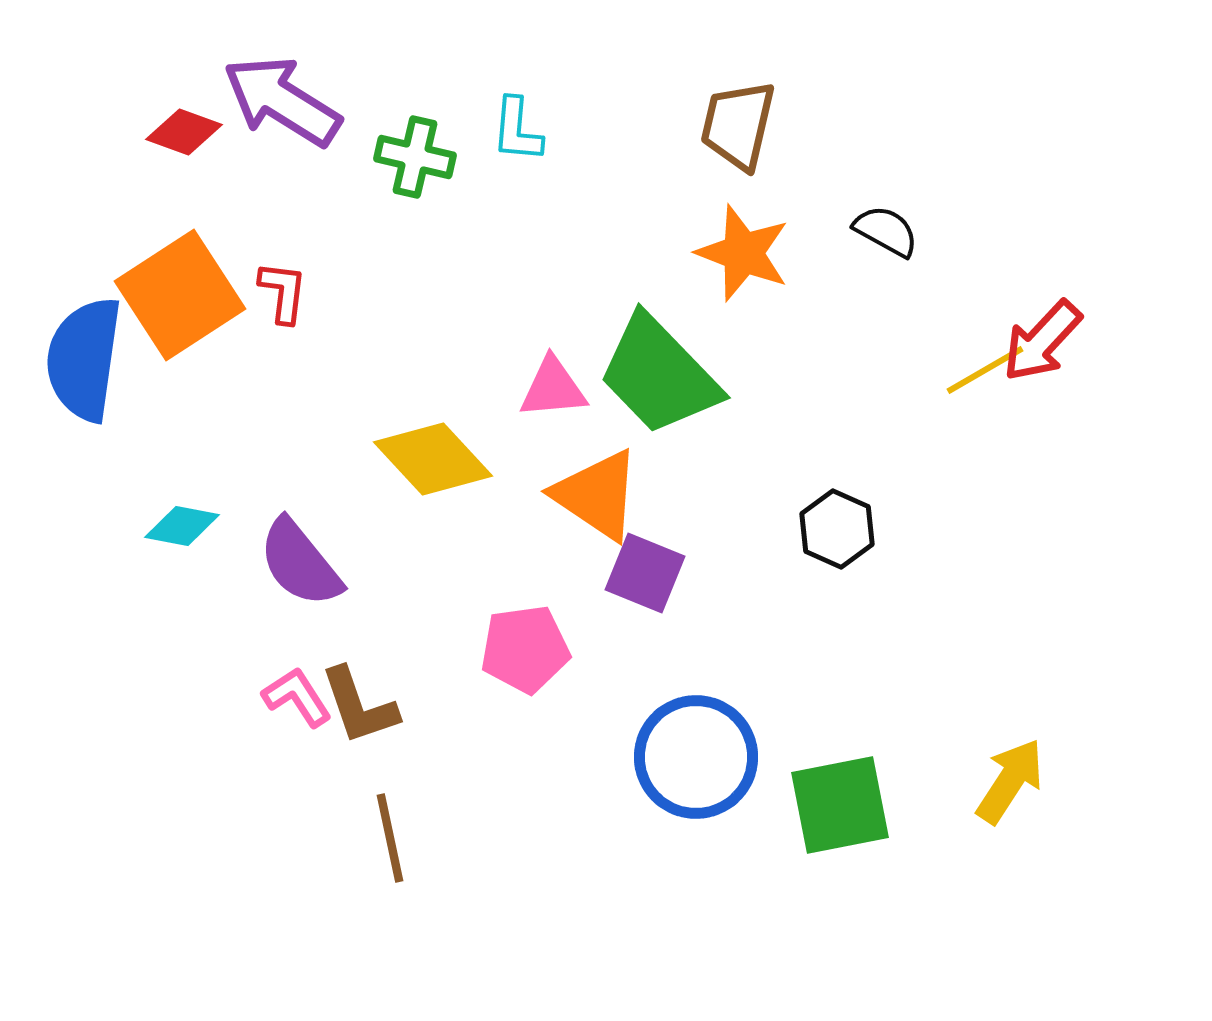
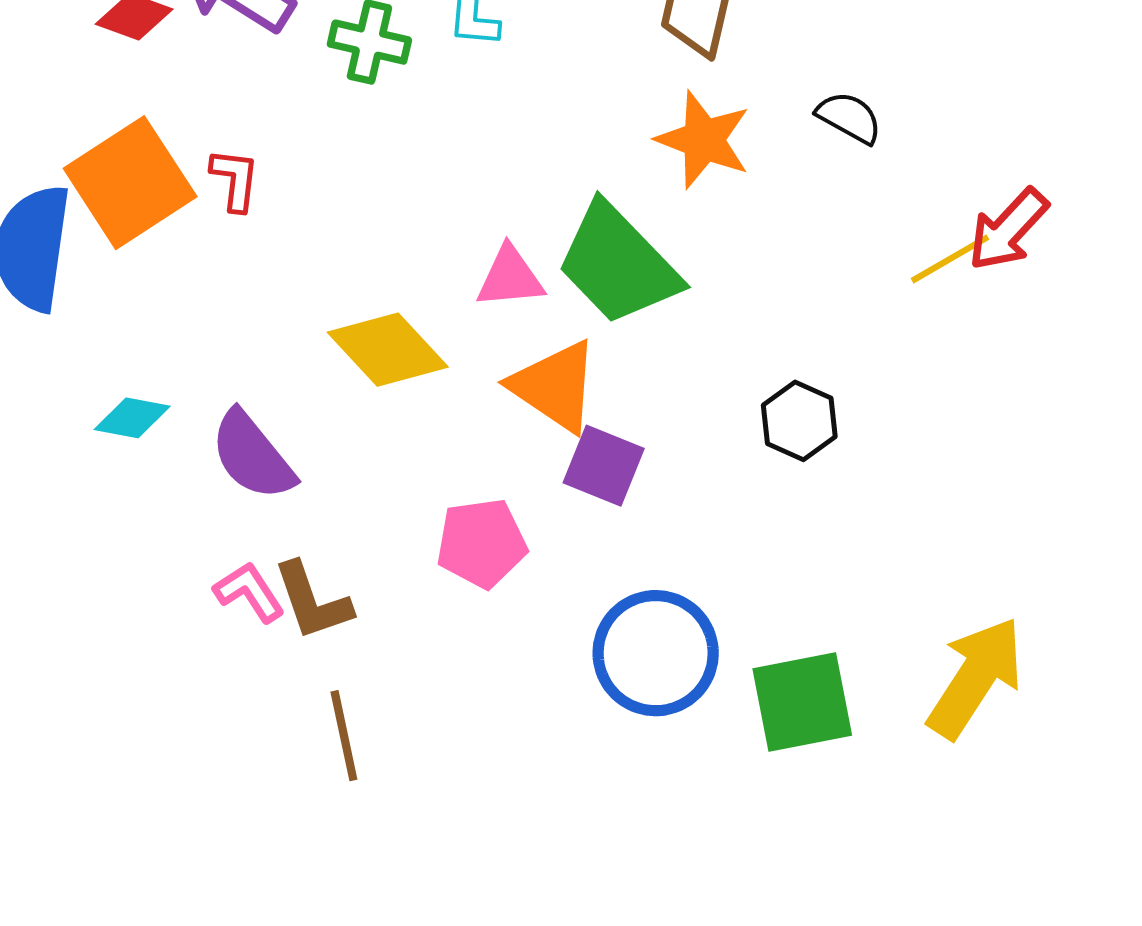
yellow arrow: (1010, 781) -> (975, 678), size x1.4

